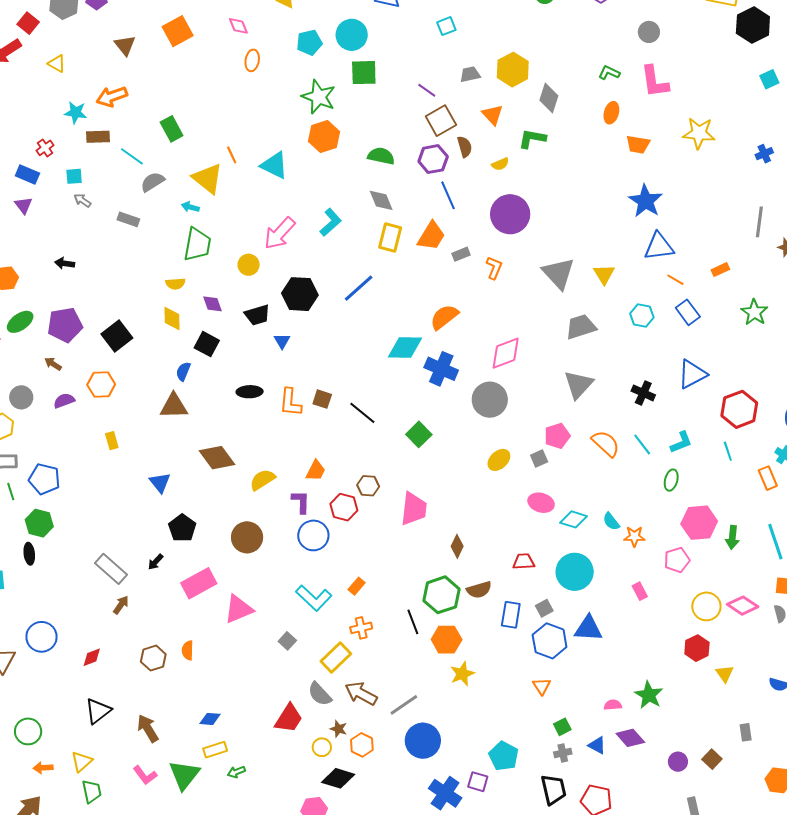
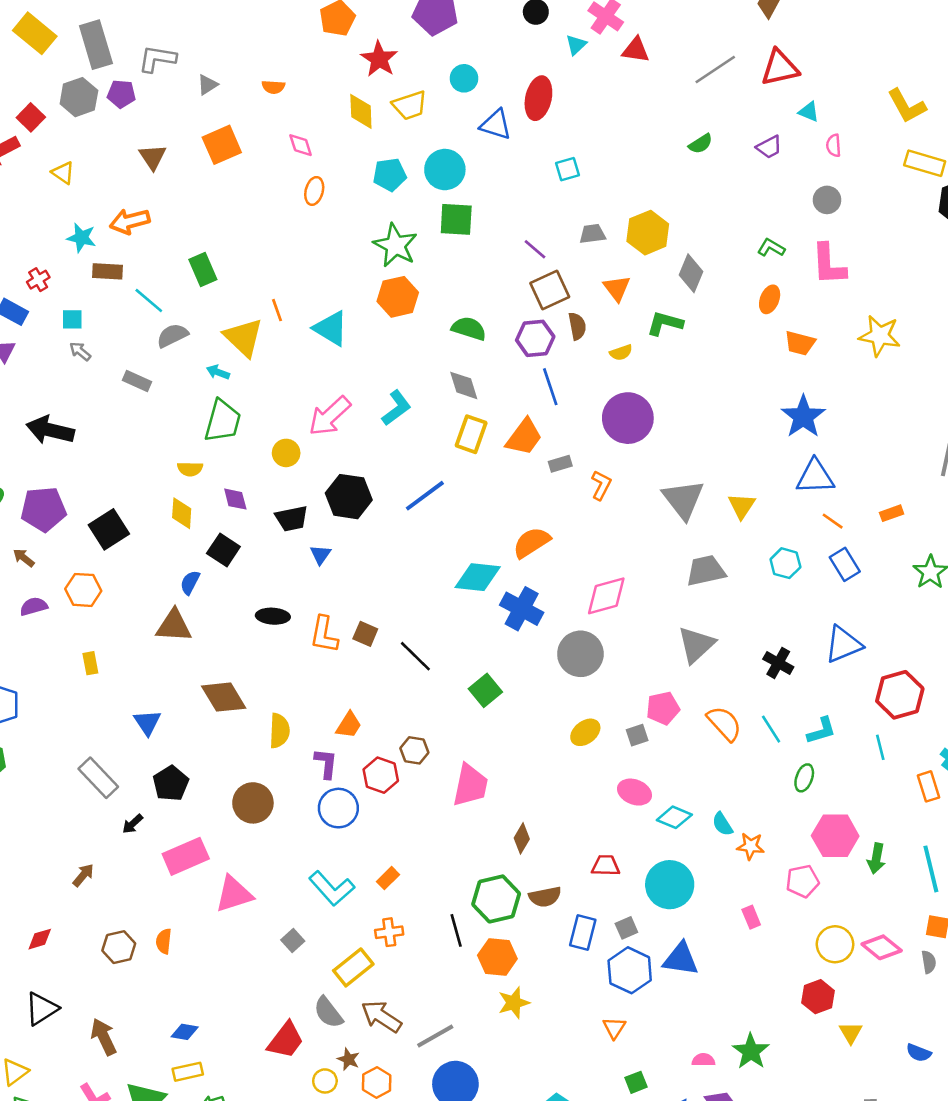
black arrow: (65, 263) -> (50, 430), size x1.8
yellow semicircle: (262, 480) -> (279, 731), turned 120
gray rectangle: (111, 569) -> (98, 778), moved

